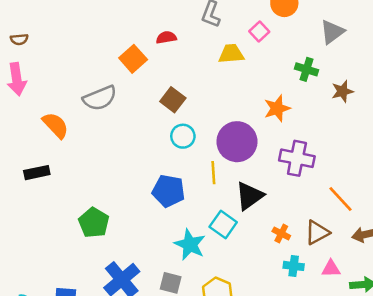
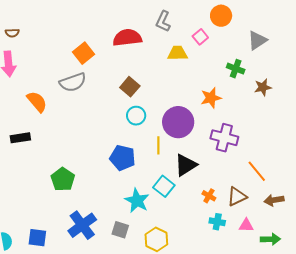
red semicircle: (166, 37) -> (127, 38), size x1.8
orange square: (133, 59) -> (83, 53), moved

